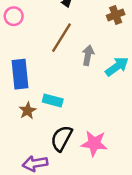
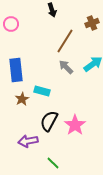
brown line: (62, 38) -> (65, 41), moved
gray arrow: (88, 55) -> (66, 67), moved, turned -56
pink star: (94, 143) -> (75, 125), turned 30

